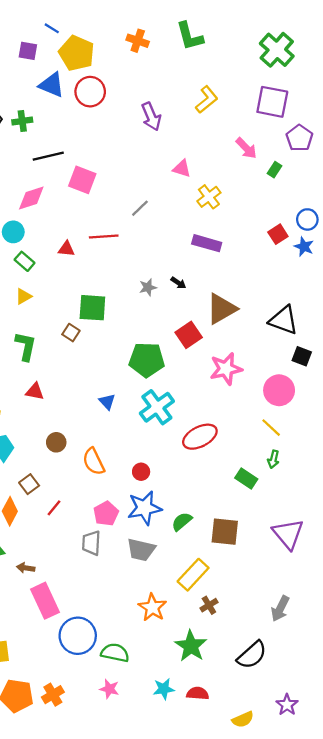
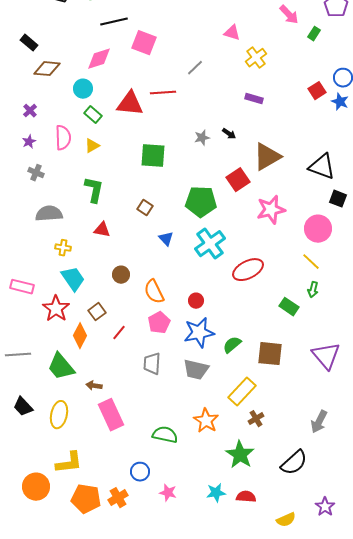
purple rectangle: (207, 243) -> (254, 99), size x0.7
red triangle: (66, 249) -> (130, 104), size x1.8
brown square: (71, 333) -> (145, 208), moved
pink pentagon: (106, 514) -> (159, 323), moved
blue circle: (78, 636) -> (140, 472), moved, size x0.6
green semicircle: (115, 653) -> (165, 435), moved

